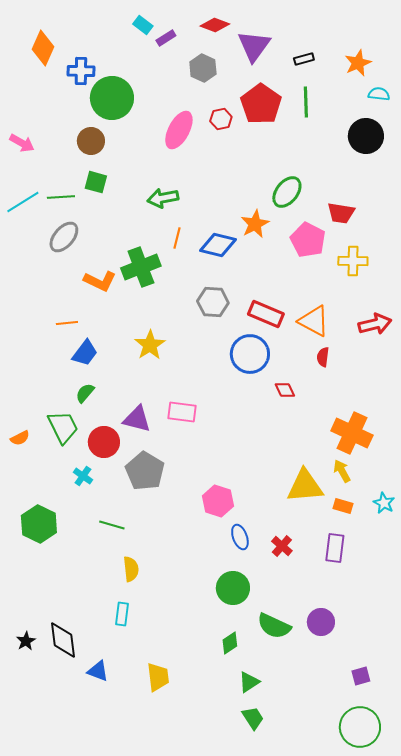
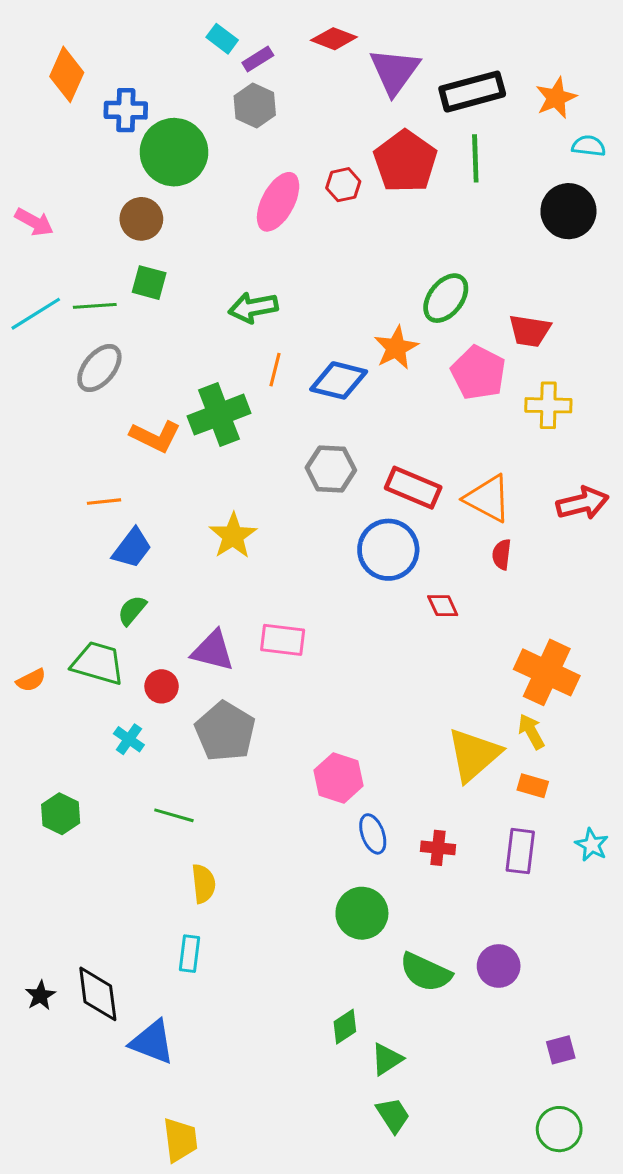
black rectangle: (304, 59) -> (472, 92), size x2.0
gray hexagon: (203, 68) -> (255, 106), moved
green trapezoid: (63, 427) -> (98, 663), turned -48
red circle: (104, 442) -> (162, 686), size x0.7
yellow triangle: (305, 486) -> (474, 755), turned -36
cyan star: (384, 503) -> (592, 845), moved
green hexagon: (39, 524) -> (61, 814), size x0.7
red cross: (282, 546) -> (438, 848), turned -35
green diamond: (230, 643) -> (345, 1027), moved
blue triangle: (98, 671) -> (152, 1042), size x1.4
yellow trapezoid: (158, 677) -> (180, 1140), moved
green circle: (360, 727) -> (559, 1129), size x0.7

